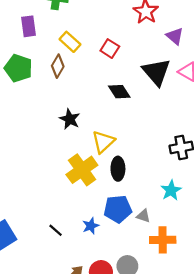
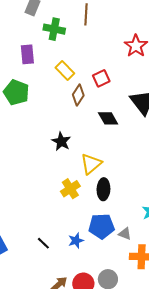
red square: (110, 49) -> (101, 78), turned 30
brown diamond: (58, 66) -> (78, 95), moved
yellow cross: (82, 170) -> (70, 189), size x0.7

